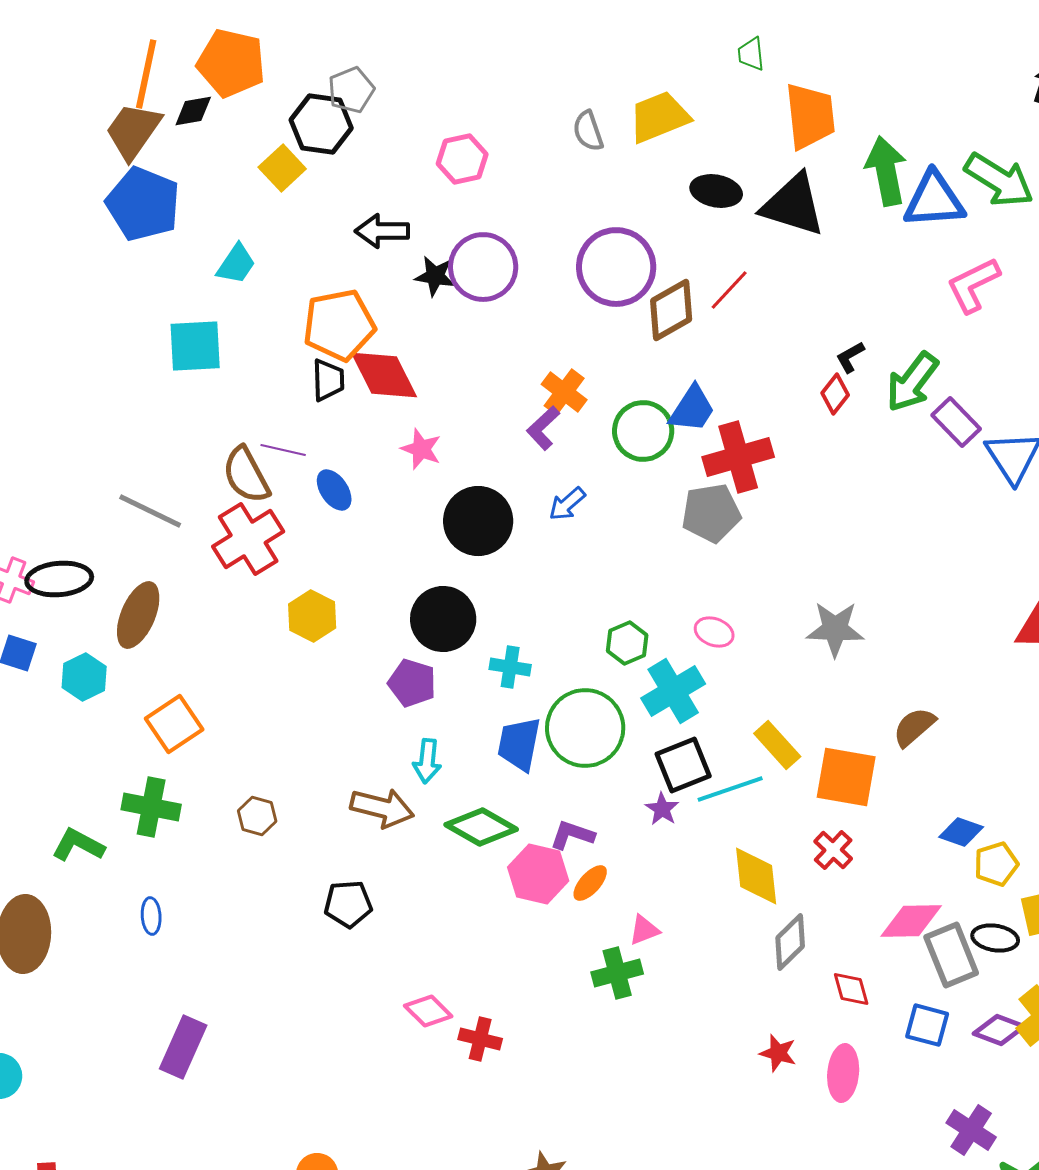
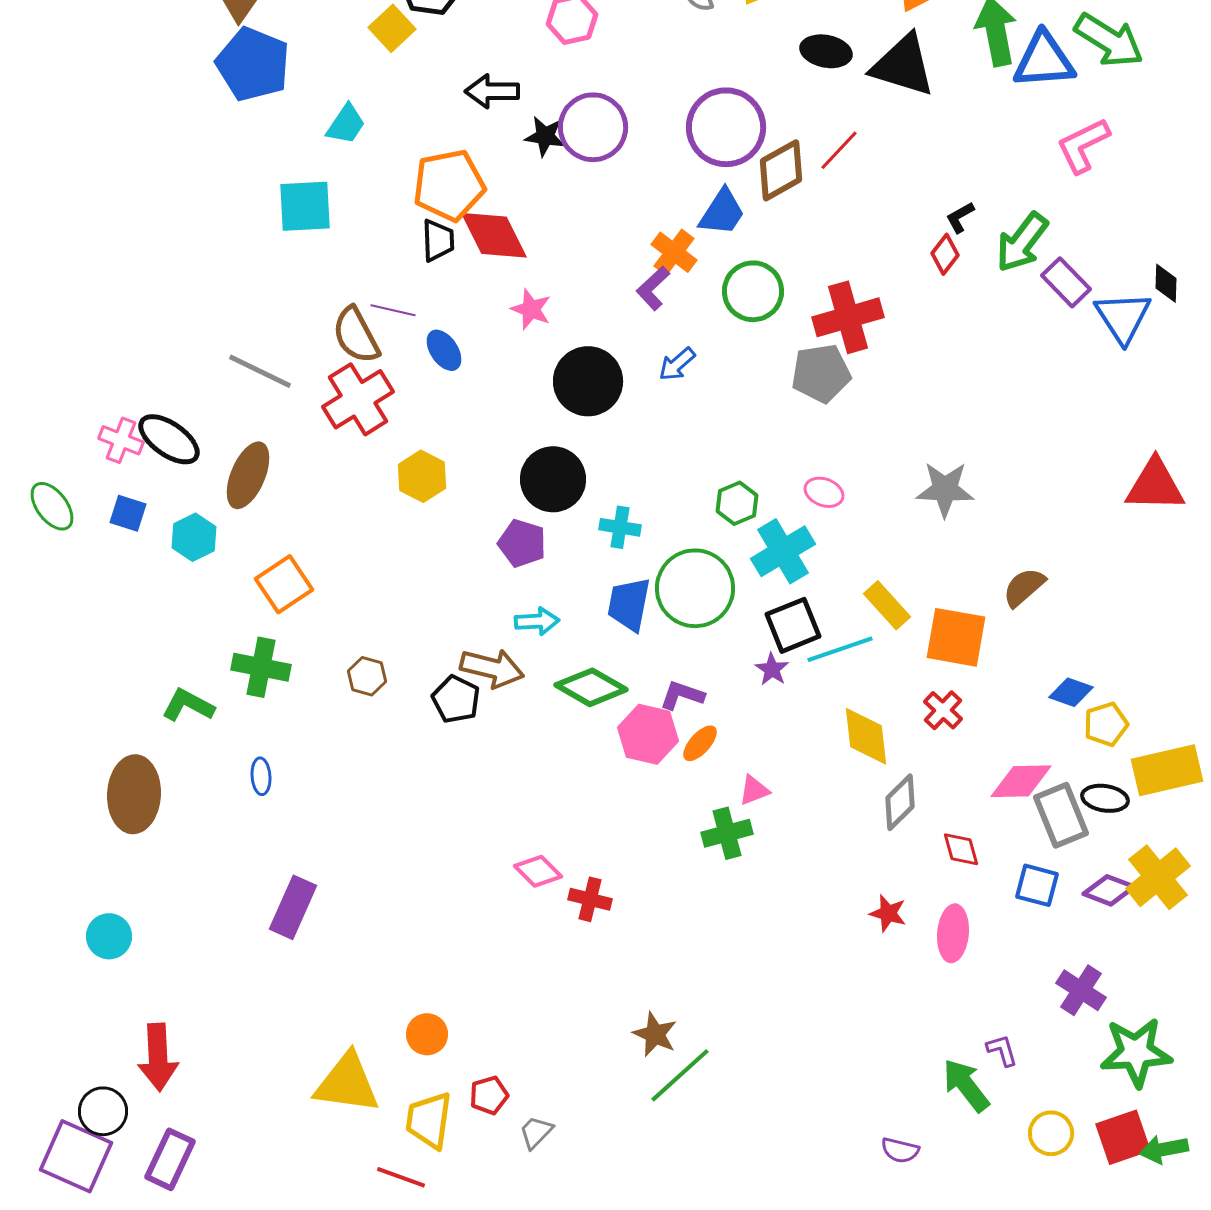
blue trapezoid: (692, 409) -> (722, 212), moved
black ellipse: (59, 579) -> (169, 439), turned 40
cyan arrow: (427, 761) -> (537, 621), turned -99
black pentagon: (348, 904) -> (456, 699), moved, turned 30

